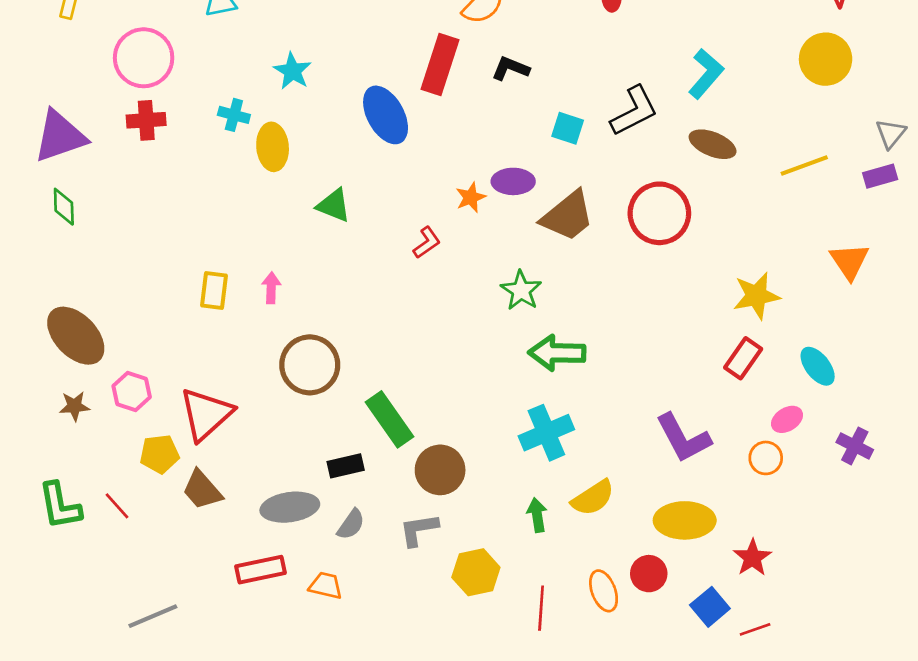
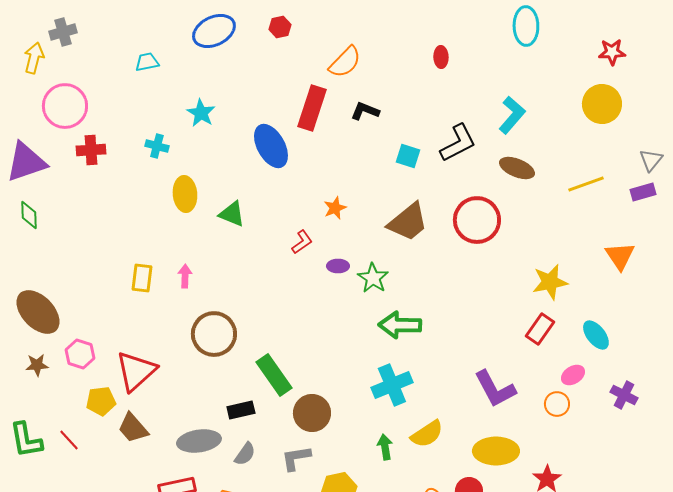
pink circle: (144, 58) -> (65, 106), moved
yellow ellipse: (273, 147) -> (185, 194), moved
purple ellipse: (513, 181) -> (338, 266), moved, size x0.7

